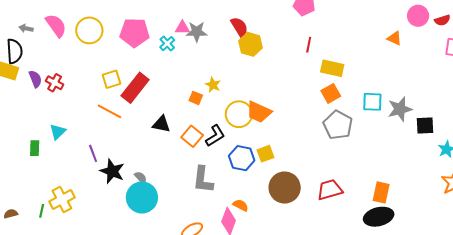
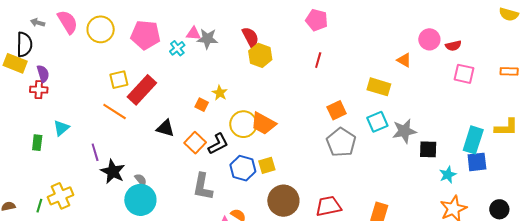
yellow rectangle: (332, 68) -> (379, 87), moved
red cross: (55, 83) -> (39, 90), moved, turned -30
cyan square: (372, 102) -> (377, 122), turned -30

